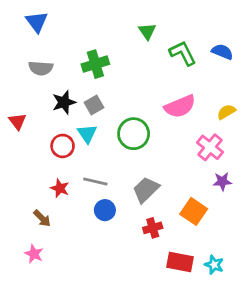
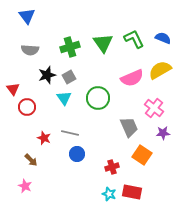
green triangle: (147, 31) -> (103, 43), moved, size x1.5
yellow semicircle: (226, 112) -> (160, 70), moved, size x1.6
red circle: (63, 146) -> (27, 107), moved
gray trapezoid: (146, 190) -> (129, 127), moved, turned 110
cyan star: (214, 265) -> (109, 194), moved

